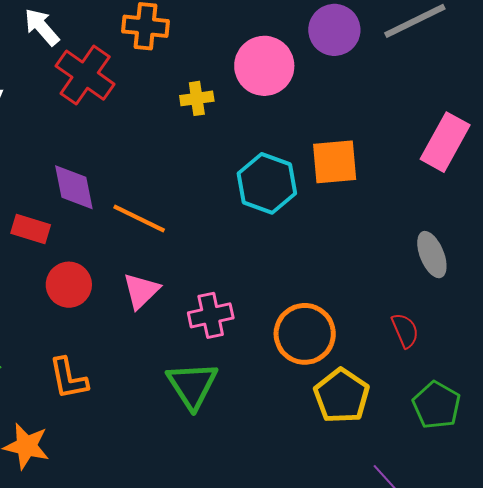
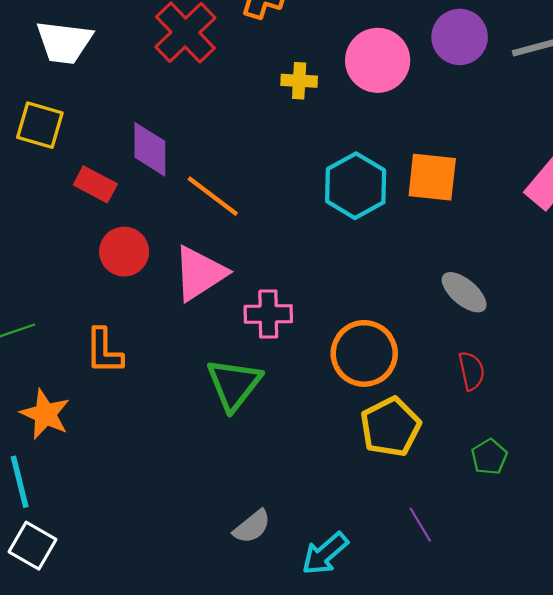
gray ellipse: (432, 255) -> (464, 292), moved, turned -39
pink triangle: (141, 291) -> (200, 273), size x1.4
green pentagon: (437, 405) -> (489, 457), size x0.7

